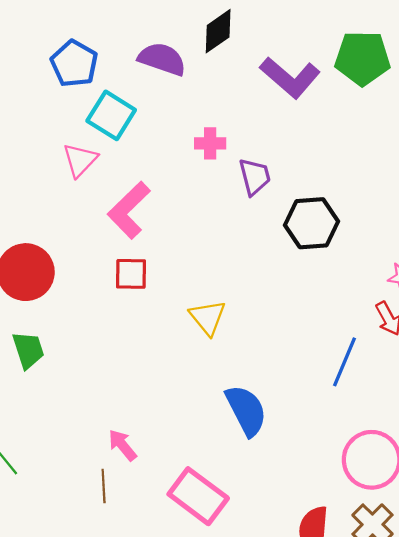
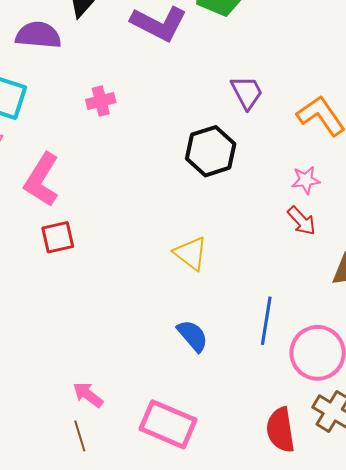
purple trapezoid: (255, 177) -> (247, 92), moved
yellow triangle: (208, 317) -> (191, 253), moved
blue line: (345, 362) -> (266, 321), moved
blue semicircle: (246, 410) -> (193, 336), size x0.7

